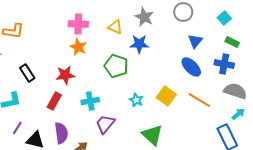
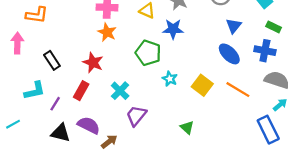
red star: (65, 75) -> (93, 63), turned 30
cyan star: (136, 100) -> (170, 79), moved
cyan cross: (90, 101) -> (120, 91), turned -36
purple line: (17, 128) -> (55, 104), moved
purple semicircle: (61, 133) -> (89, 125), turned -55
green triangle: (152, 135) -> (187, 127), size x0.6

